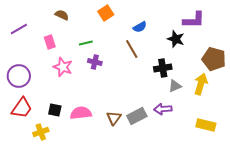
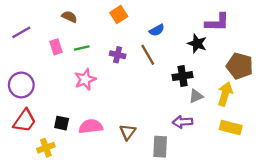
green line: (86, 43) -> (82, 48), moved
purple cross: (95, 62) -> (118, 55), moved
pink star: (63, 67) -> (85, 79), moved, turned 30
gray rectangle: (137, 116) -> (160, 147), moved, turned -60
yellow rectangle: (206, 125) -> (231, 128), moved

